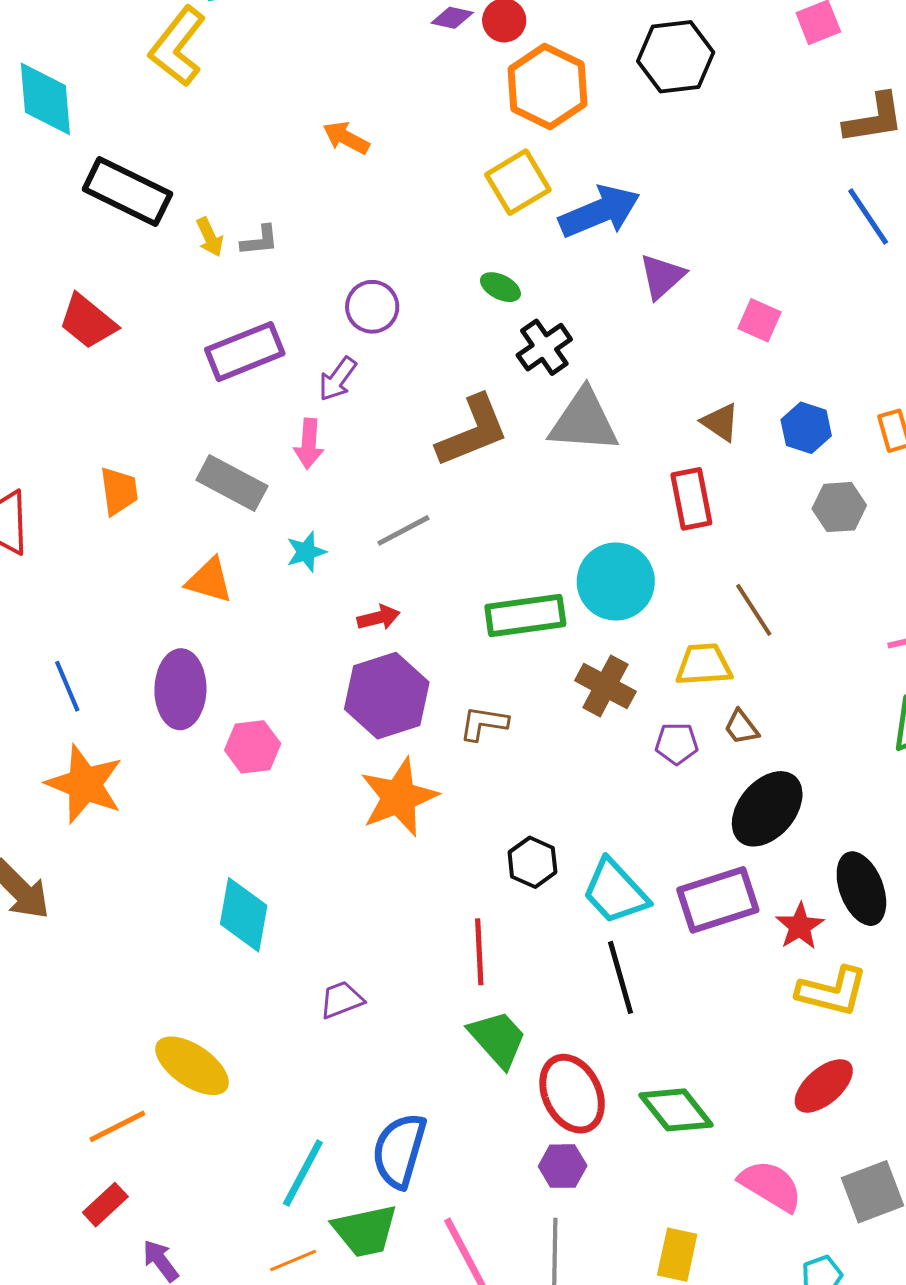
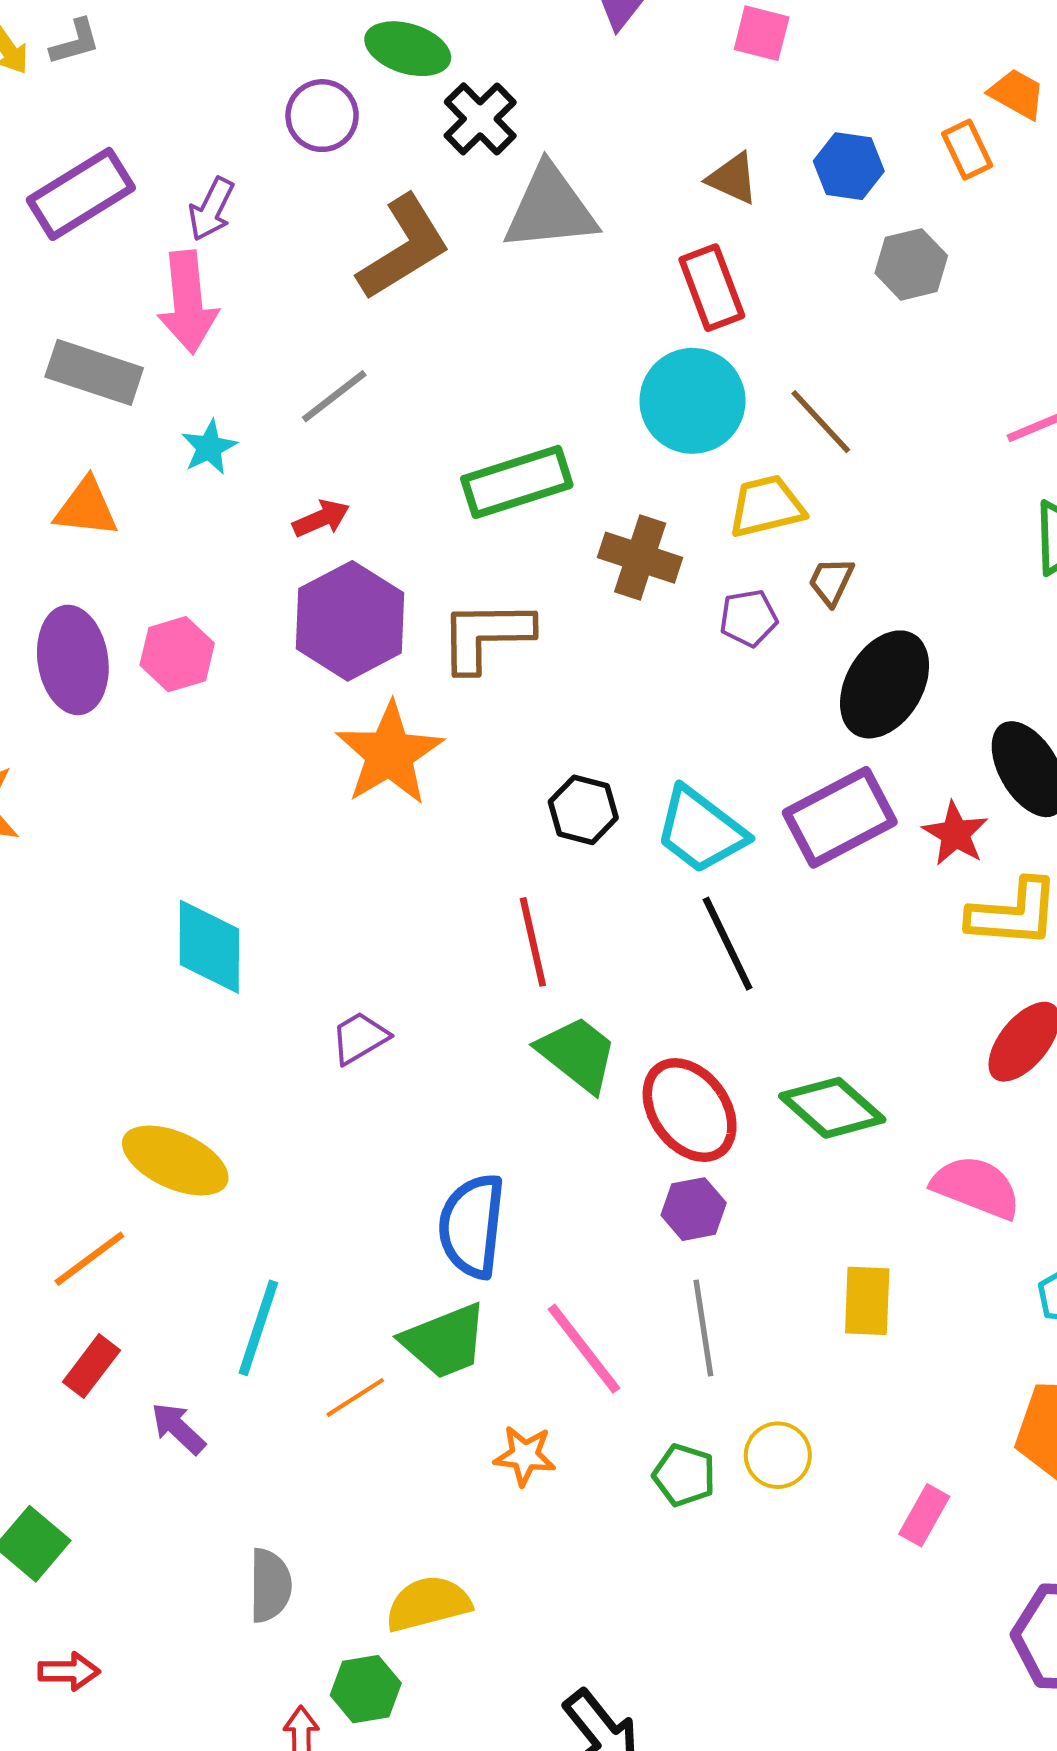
green ellipse: (500, 287) -> (408, 49), size x1.5
purple circle: (372, 307) -> (322, 116), moved
pink arrow: (309, 444) -> (188, 302), size x1.5
cyan circle: (616, 581) -> (692, 401), moved
brown L-shape: (484, 723) -> (486, 636), size x1.5
brown trapezoid: (741, 727) -> (831, 581), turned 72
pink hexagon: (253, 747) -> (177, 654), moved
cyan line: (303, 1173) -> (258, 1328), moved

